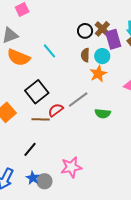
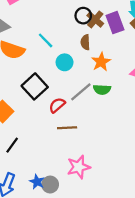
brown cross: (102, 29) -> (95, 19), moved
cyan circle: (102, 56) -> (65, 62), moved
green semicircle: (103, 113) -> (102, 89), moved
brown line: (41, 119) -> (67, 128), moved
black line: (30, 149) -> (12, 145), moved

